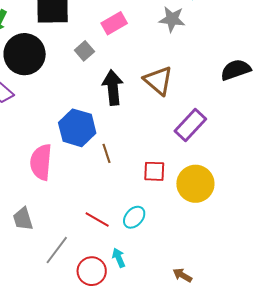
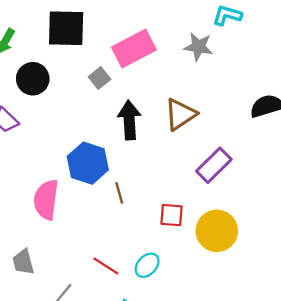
pink rectangle: (114, 23) -> (134, 49), size x1.5
black circle: (25, 54) -> (33, 79), size x0.7
brown triangle: (158, 81) -> (180, 114), turned 44

